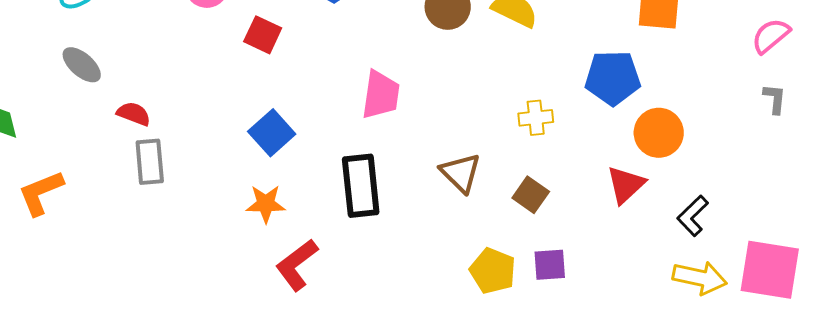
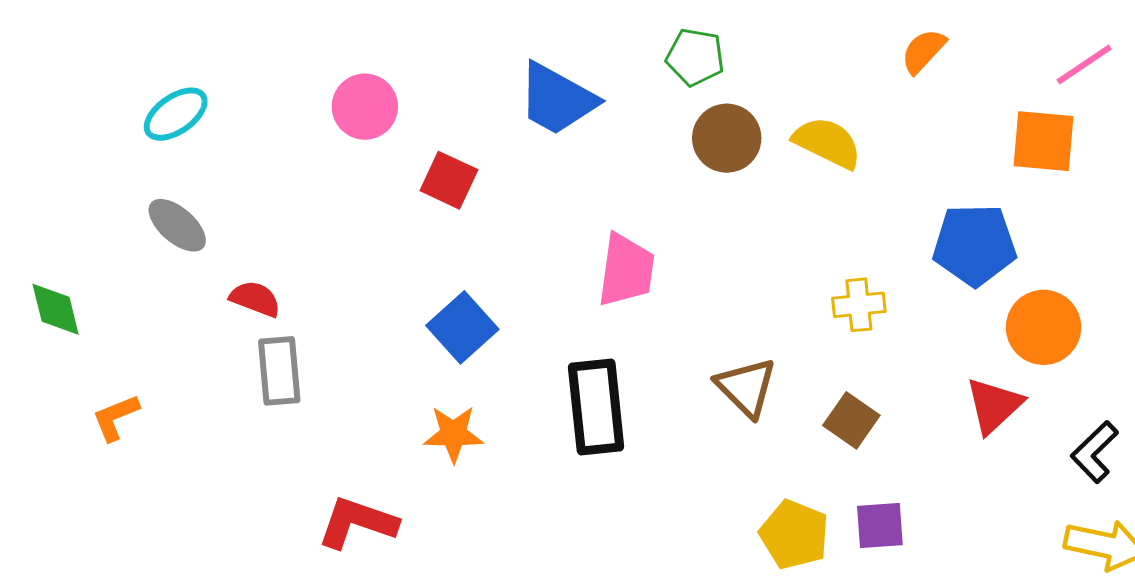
orange L-shape: (41, 193) -> (116, 417), size x0.7
red L-shape: (297, 265) -> (357, 523), moved, turned 56

